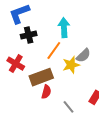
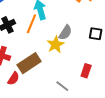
orange line: (54, 50) -> (31, 24), moved
red semicircle: (46, 92) -> (13, 79), moved, turned 32

